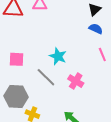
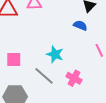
blue semicircle: (96, 29) -> (80, 25), moved

